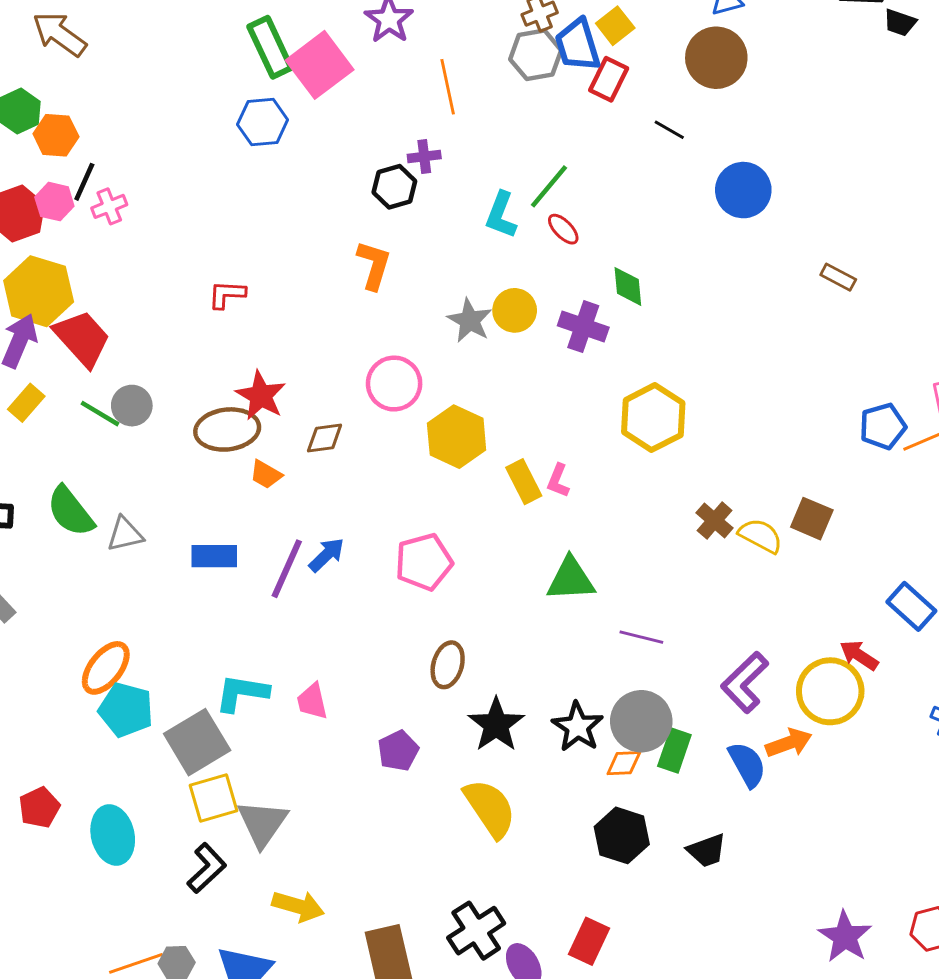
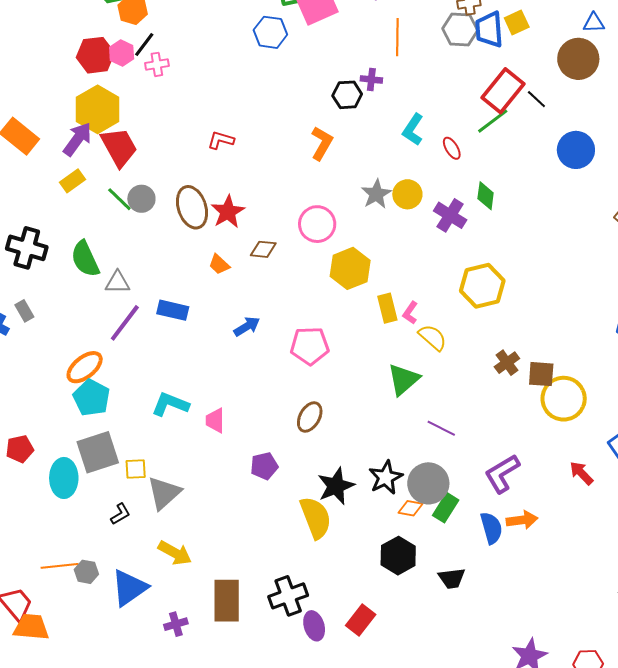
red rectangle: (609, 79) -> (503, 91), moved, size x1.5
green line: (549, 186) -> (493, 121), moved
brown ellipse: (227, 429) -> (192, 207), moved, turned 66
brown square: (812, 519) -> (541, 374), moved, turned -32
yellow semicircle: (760, 536) -> (433, 337), moved
purple line: (287, 569) -> (125, 323), moved
green triangle: (571, 579) -> (404, 379), turned -51
yellow circle: (830, 691) -> (564, 399), moved
black star: (496, 725) -> (336, 486), moved
gray square: (197, 742) -> (98, 452), moved
yellow square: (213, 798) -> (136, 469), size x0.7
black L-shape: (207, 868) -> (120, 514), size x0.7

